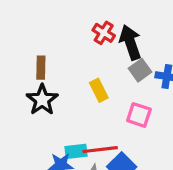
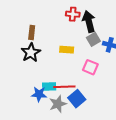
red cross: (104, 33) -> (73, 14), turned -32
yellow rectangle: (99, 90) -> (67, 50), turned -64

